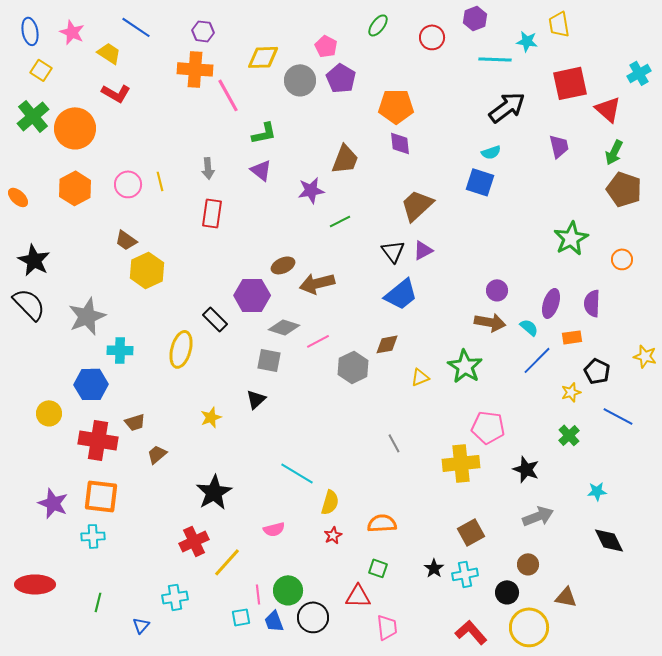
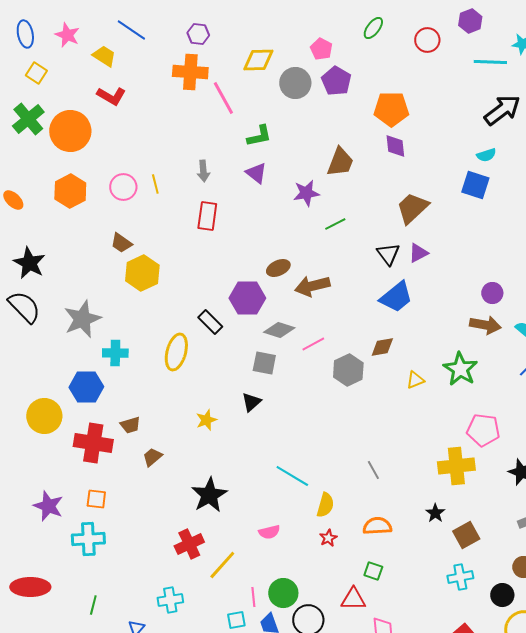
yellow circle: (49, 413) -> (44, 416), size x1.4
gray line: (394, 443) -> (373, 470), moved
orange square: (101, 496) -> (96, 499), size x0.6
cyan cross: (93, 536) -> (88, 539), size x1.4
black star: (434, 568) -> (435, 513), moved

